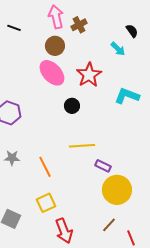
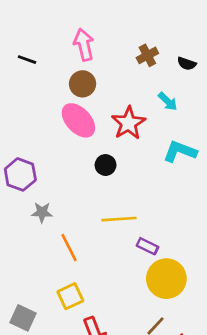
brown cross: (79, 25) -> (147, 55), moved
black semicircle: (132, 31) -> (187, 64), turned 144
cyan arrow: (118, 49) -> (168, 101), moved
gray star: (12, 158) -> (42, 212), moved

